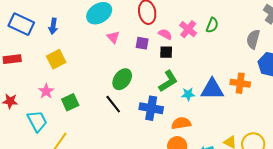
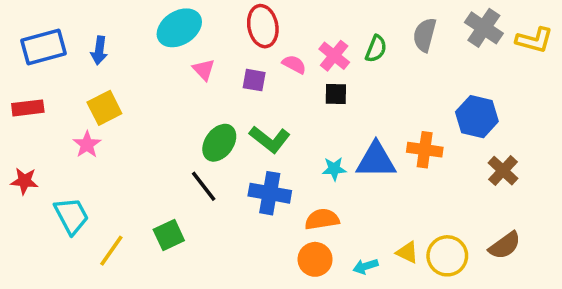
blue rectangle: (21, 24) -> (44, 47), turned -40
gray semicircle: (253, 39) -> (425, 35), moved
black square: (166, 52) -> (336, 94), moved
green L-shape: (168, 81) -> (270, 139), moved, turned 70
pink star: (46, 91) -> (87, 144), moved
green square: (70, 102) -> (169, 235), moved

